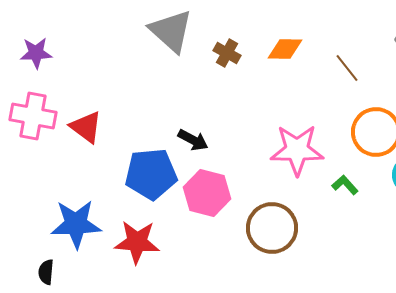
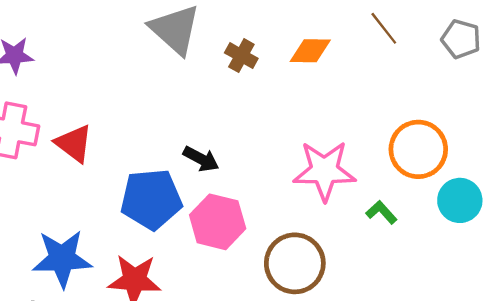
brown line: (347, 68) -> (384, 28), moved

